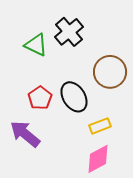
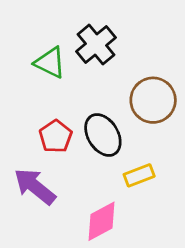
pink diamond: (98, 159) -> (102, 221), moved

